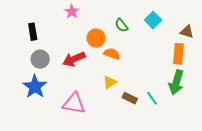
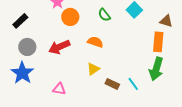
black rectangle: (33, 32) -> (20, 21), turned 56
orange circle: (96, 38) -> (70, 17), moved
pink triangle: (74, 103) -> (59, 89), size x0.6

